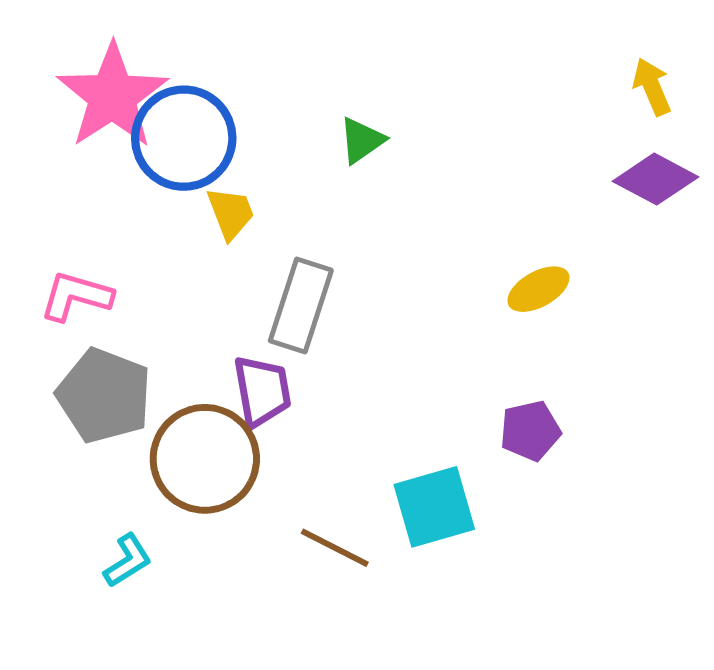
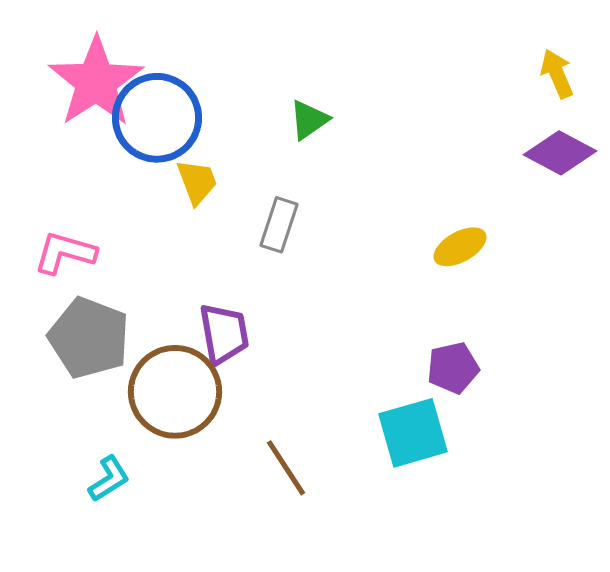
gray rectangle: (301, 306) -> (279, 225), moved, size x0.7
cyan square: (434, 507) -> (413, 433), moved
brown line: (335, 548) -> (286, 468), turned 30

